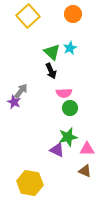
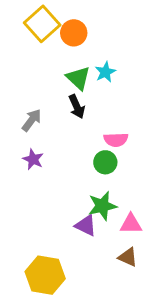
orange circle: (73, 14) -> (74, 33), moved
gray arrow: (21, 91) -> (32, 120), moved
pink semicircle: (64, 93) -> (116, 140), moved
purple star: (14, 102) -> (33, 159), moved

